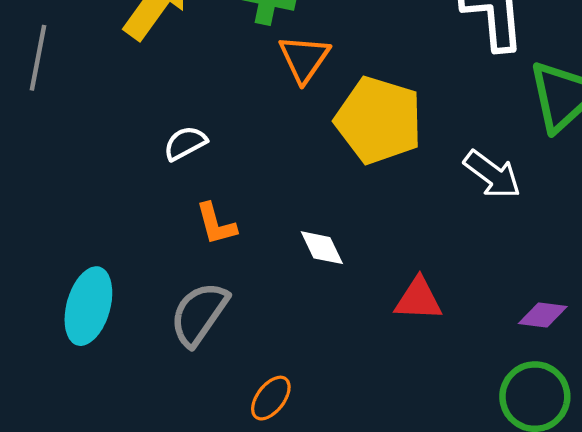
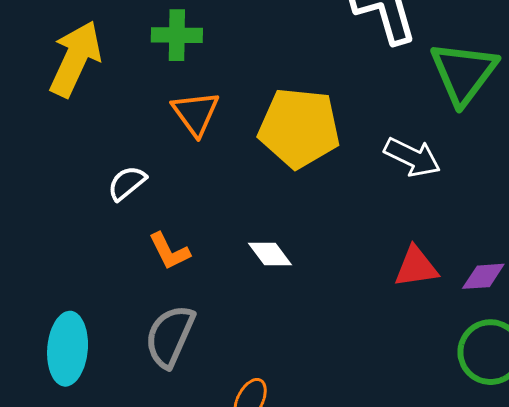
orange triangle: (304, 59) -> (196, 113), moved
red triangle: (418, 299) -> (416, 267), moved

